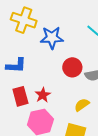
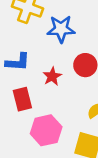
red star: (43, 95) -> (52, 76), moved

